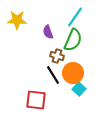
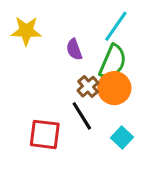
brown cross: (57, 56) -> (88, 87), turned 32
orange circle: (73, 73) -> (114, 88), moved
red square: (36, 100) -> (45, 134), moved

